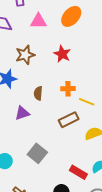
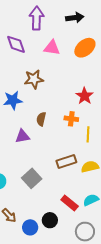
red star: (62, 54) -> (85, 96), moved
yellow line: (87, 102) -> (88, 134), turned 63
brown rectangle: (69, 120) -> (66, 161), moved

